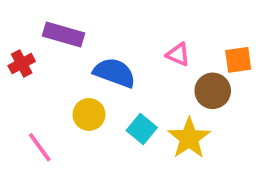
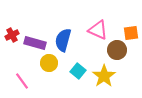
purple rectangle: (63, 34) -> (35, 43), moved
pink triangle: (178, 54) -> (98, 30), size x1.5
blue semicircle: (114, 73) -> (63, 40), turned -95

